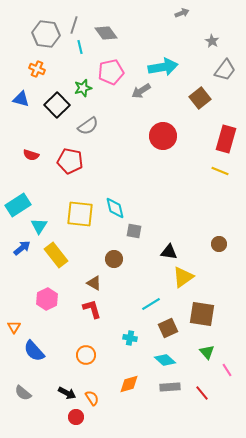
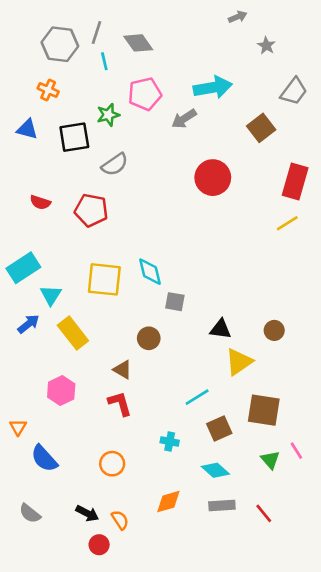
gray star: (212, 41) -> (266, 46), moved
black square: (57, 105) -> (74, 137), turned 35
yellow line: (220, 171) -> (287, 223), turned -54
brown circle: (219, 244) -> (274, 330), moved
pink line: (227, 370) -> (296, 451), moved

